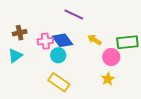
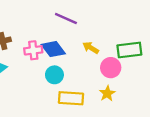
cyan circle: (58, 55) -> (54, 75), moved
yellow rectangle: (59, 82) -> (71, 98), moved, turned -30

